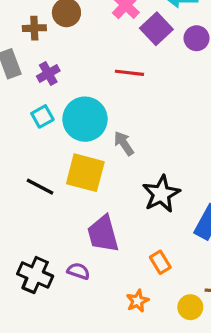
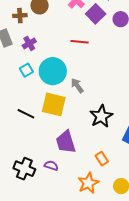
orange star: (138, 301) -> (88, 183), size x1.5

